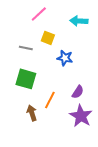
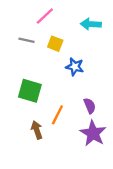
gray line: (26, 48) -> (26, 40), moved
purple semicircle: (78, 92) -> (90, 106), turned -56

